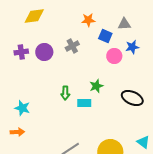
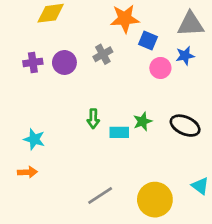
orange star: (88, 20) -> (125, 19), size x1.5
gray triangle: (124, 24) -> (191, 24), moved, size x1.5
green star: (96, 86) -> (143, 121), moved

